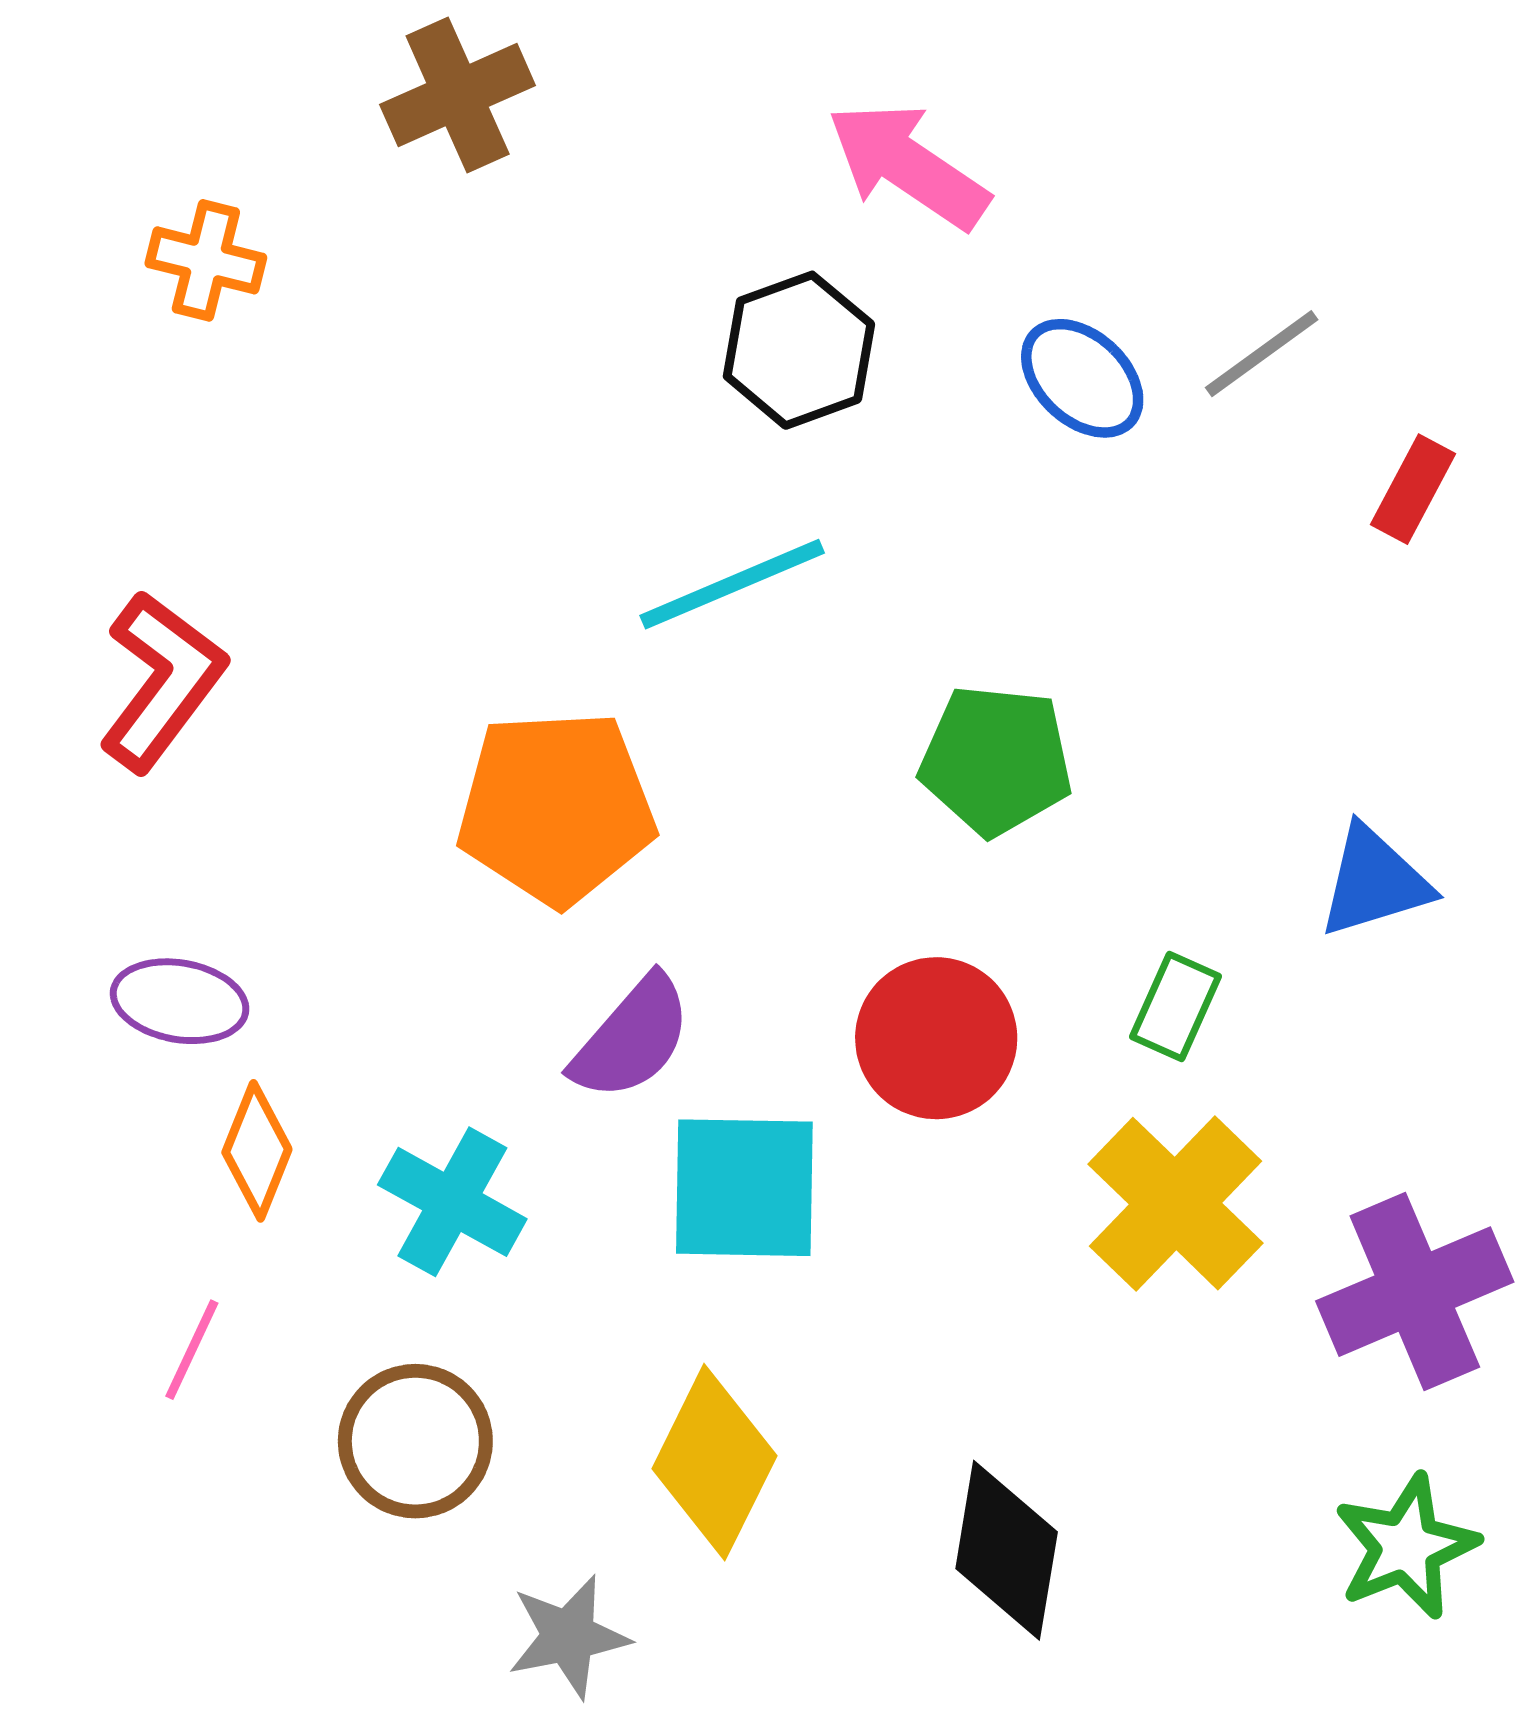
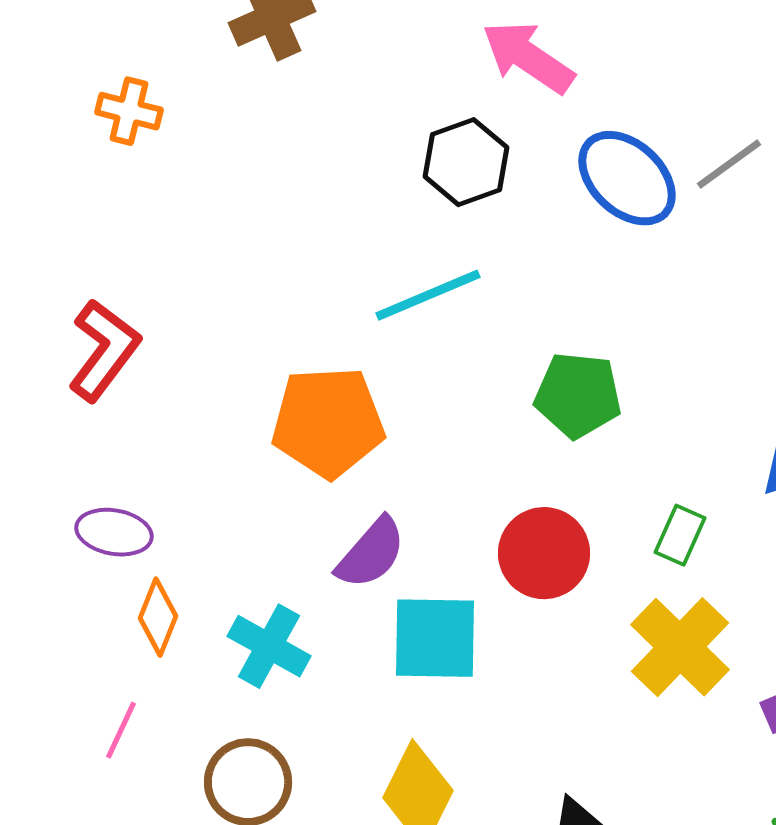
blue ellipse: (1082, 378) -> (627, 178), size x1.4

